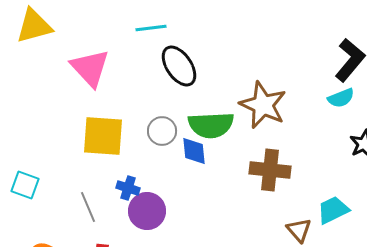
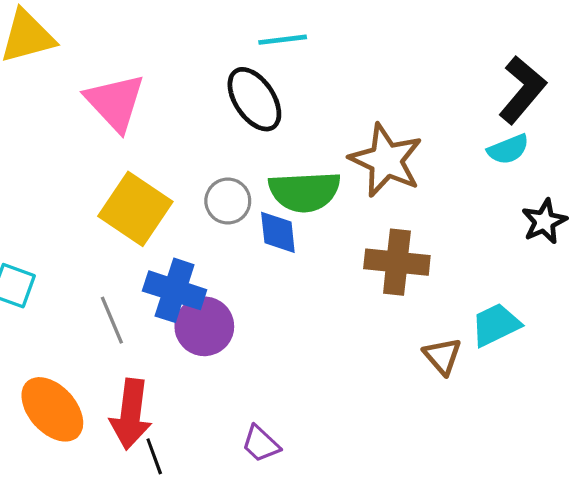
cyan line: (151, 28) -> (283, 40), moved
yellow square: (103, 136) -> (135, 209), turned 30
blue cross: (128, 188) -> (175, 290), size x1.6

